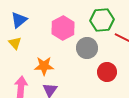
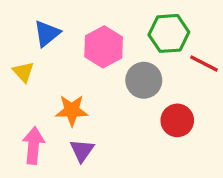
blue triangle: (19, 20) -> (47, 33), moved

